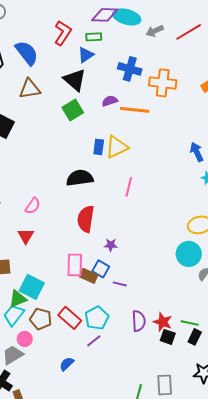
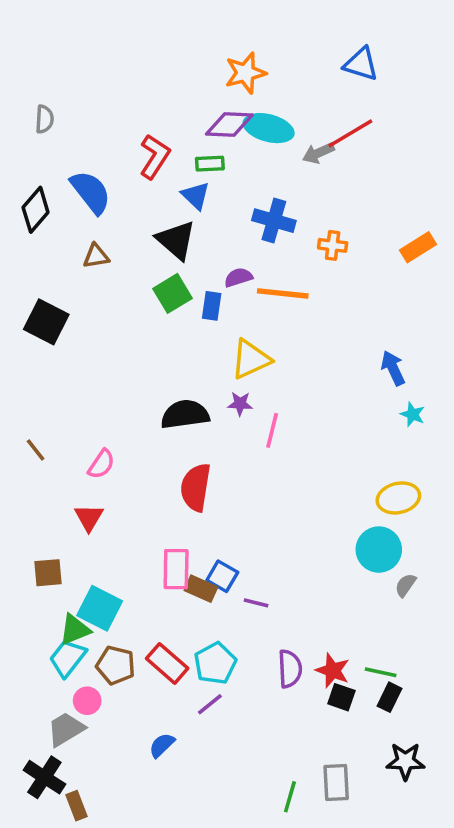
red line: (189, 32) -> (350, 133), moved
blue triangle: (86, 55) -> (196, 196), turned -42
orange cross: (163, 83) -> (333, 245), size x0.6
brown triangle: (30, 89) -> (96, 256), size x0.7
blue rectangle: (99, 147) -> (212, 306), moved
purple star: (111, 245) -> (240, 404), moved

